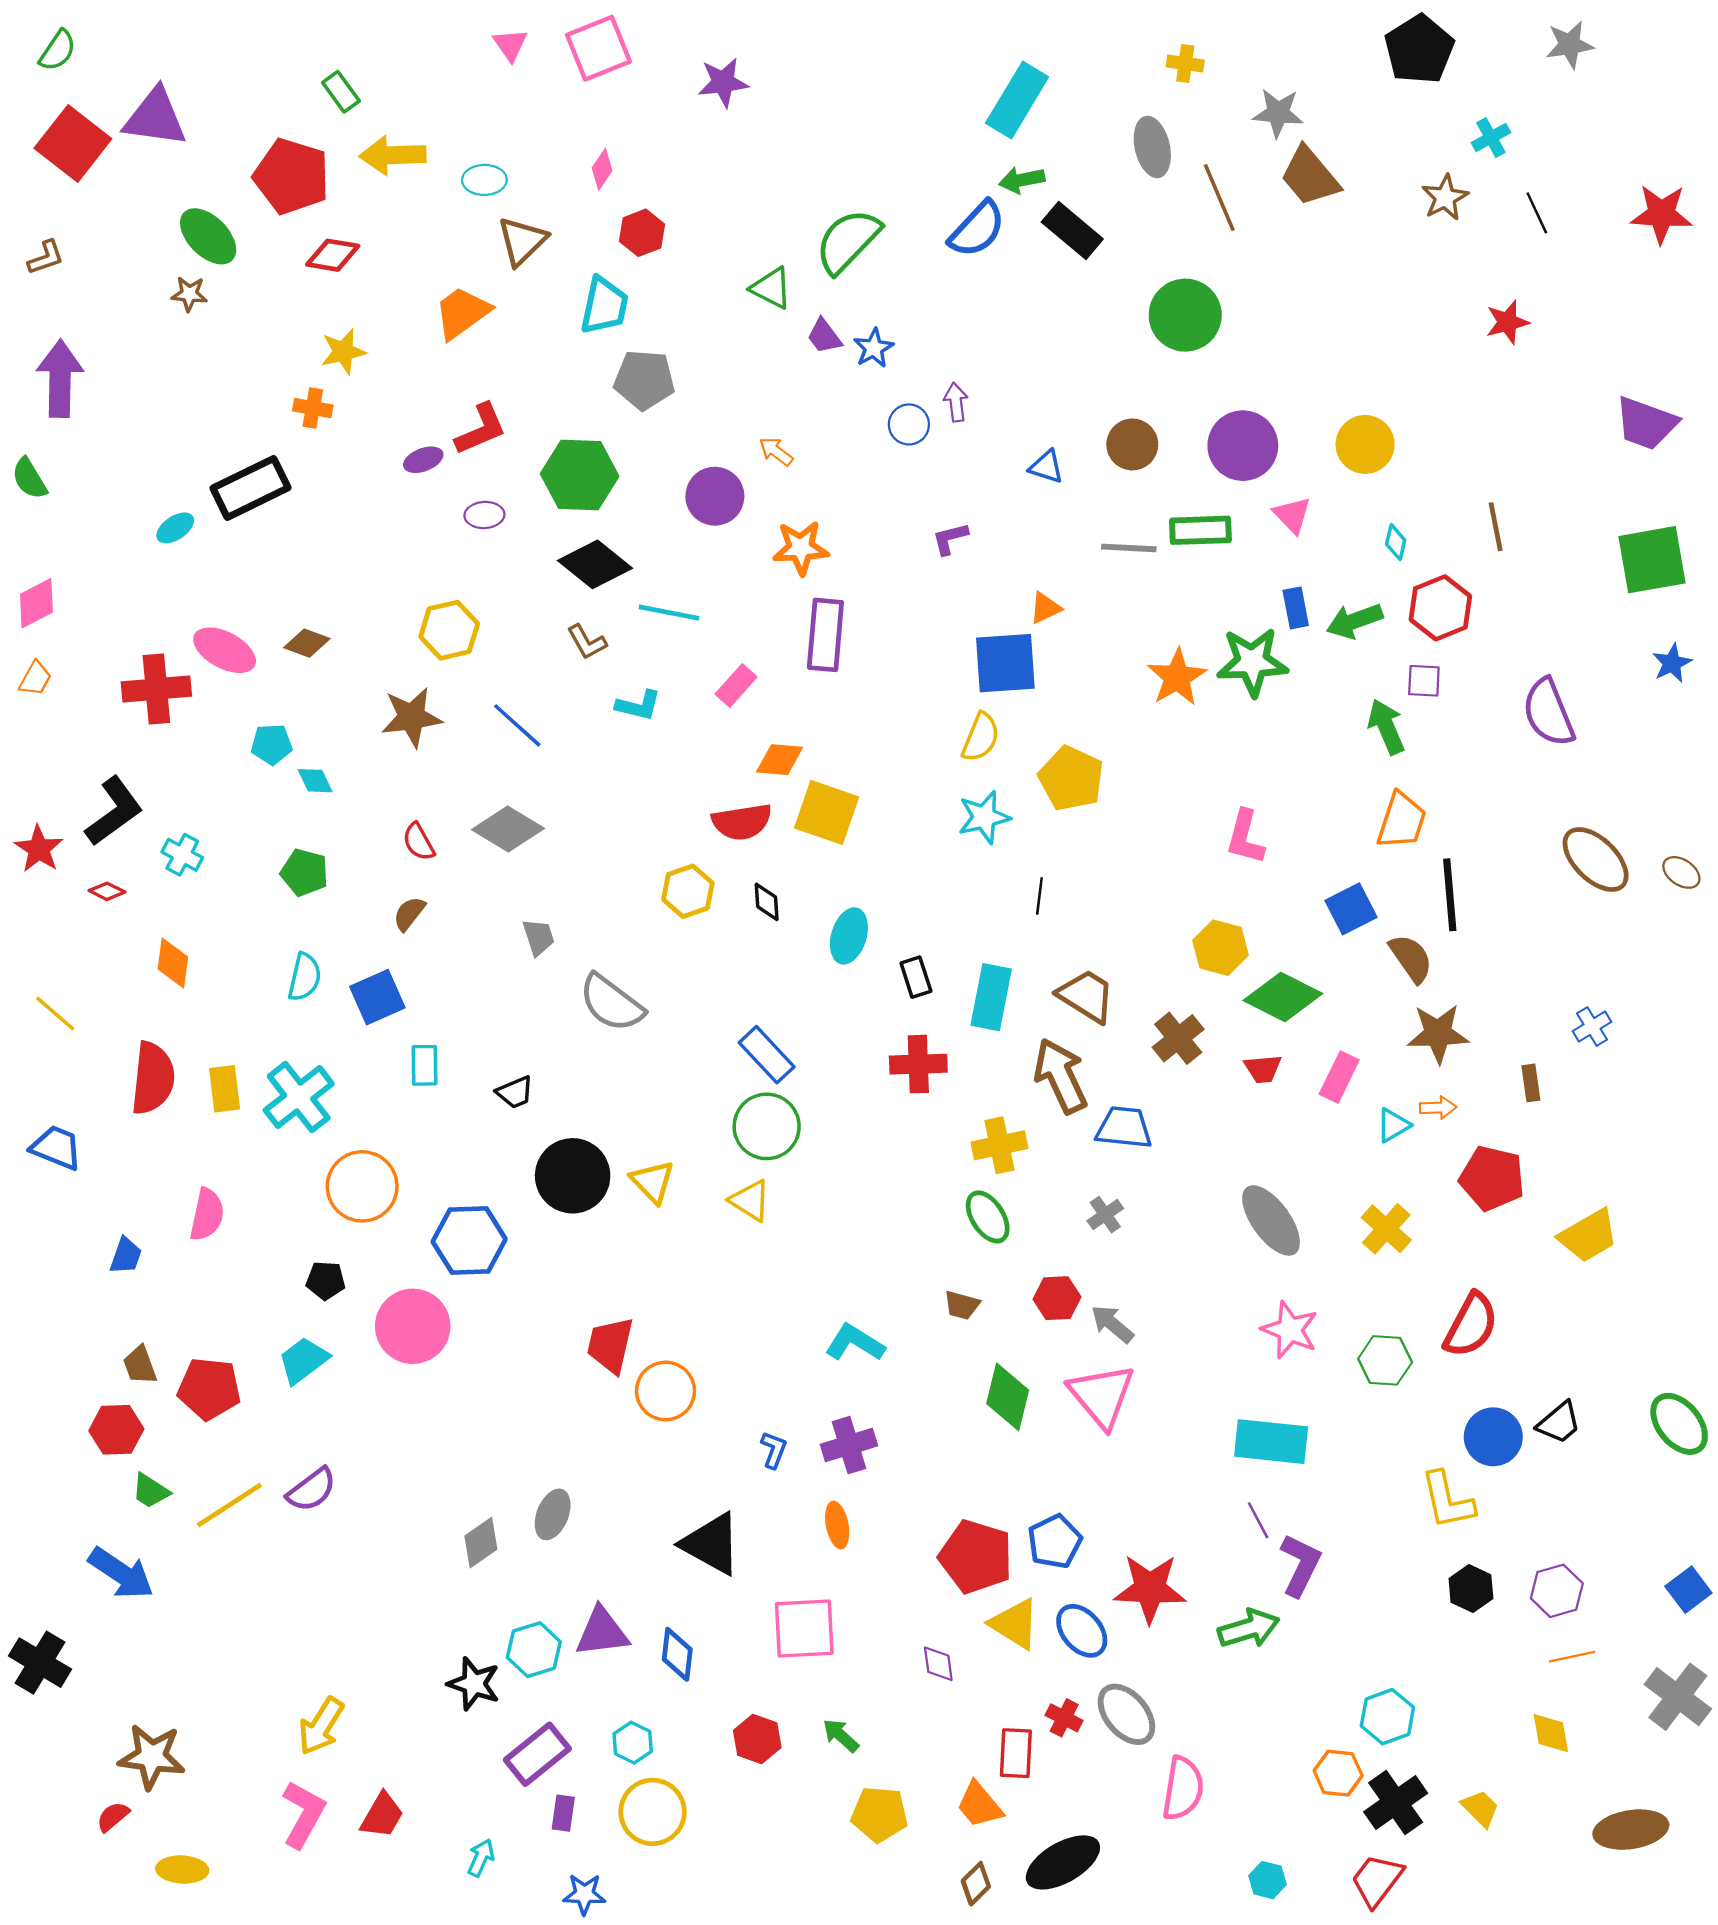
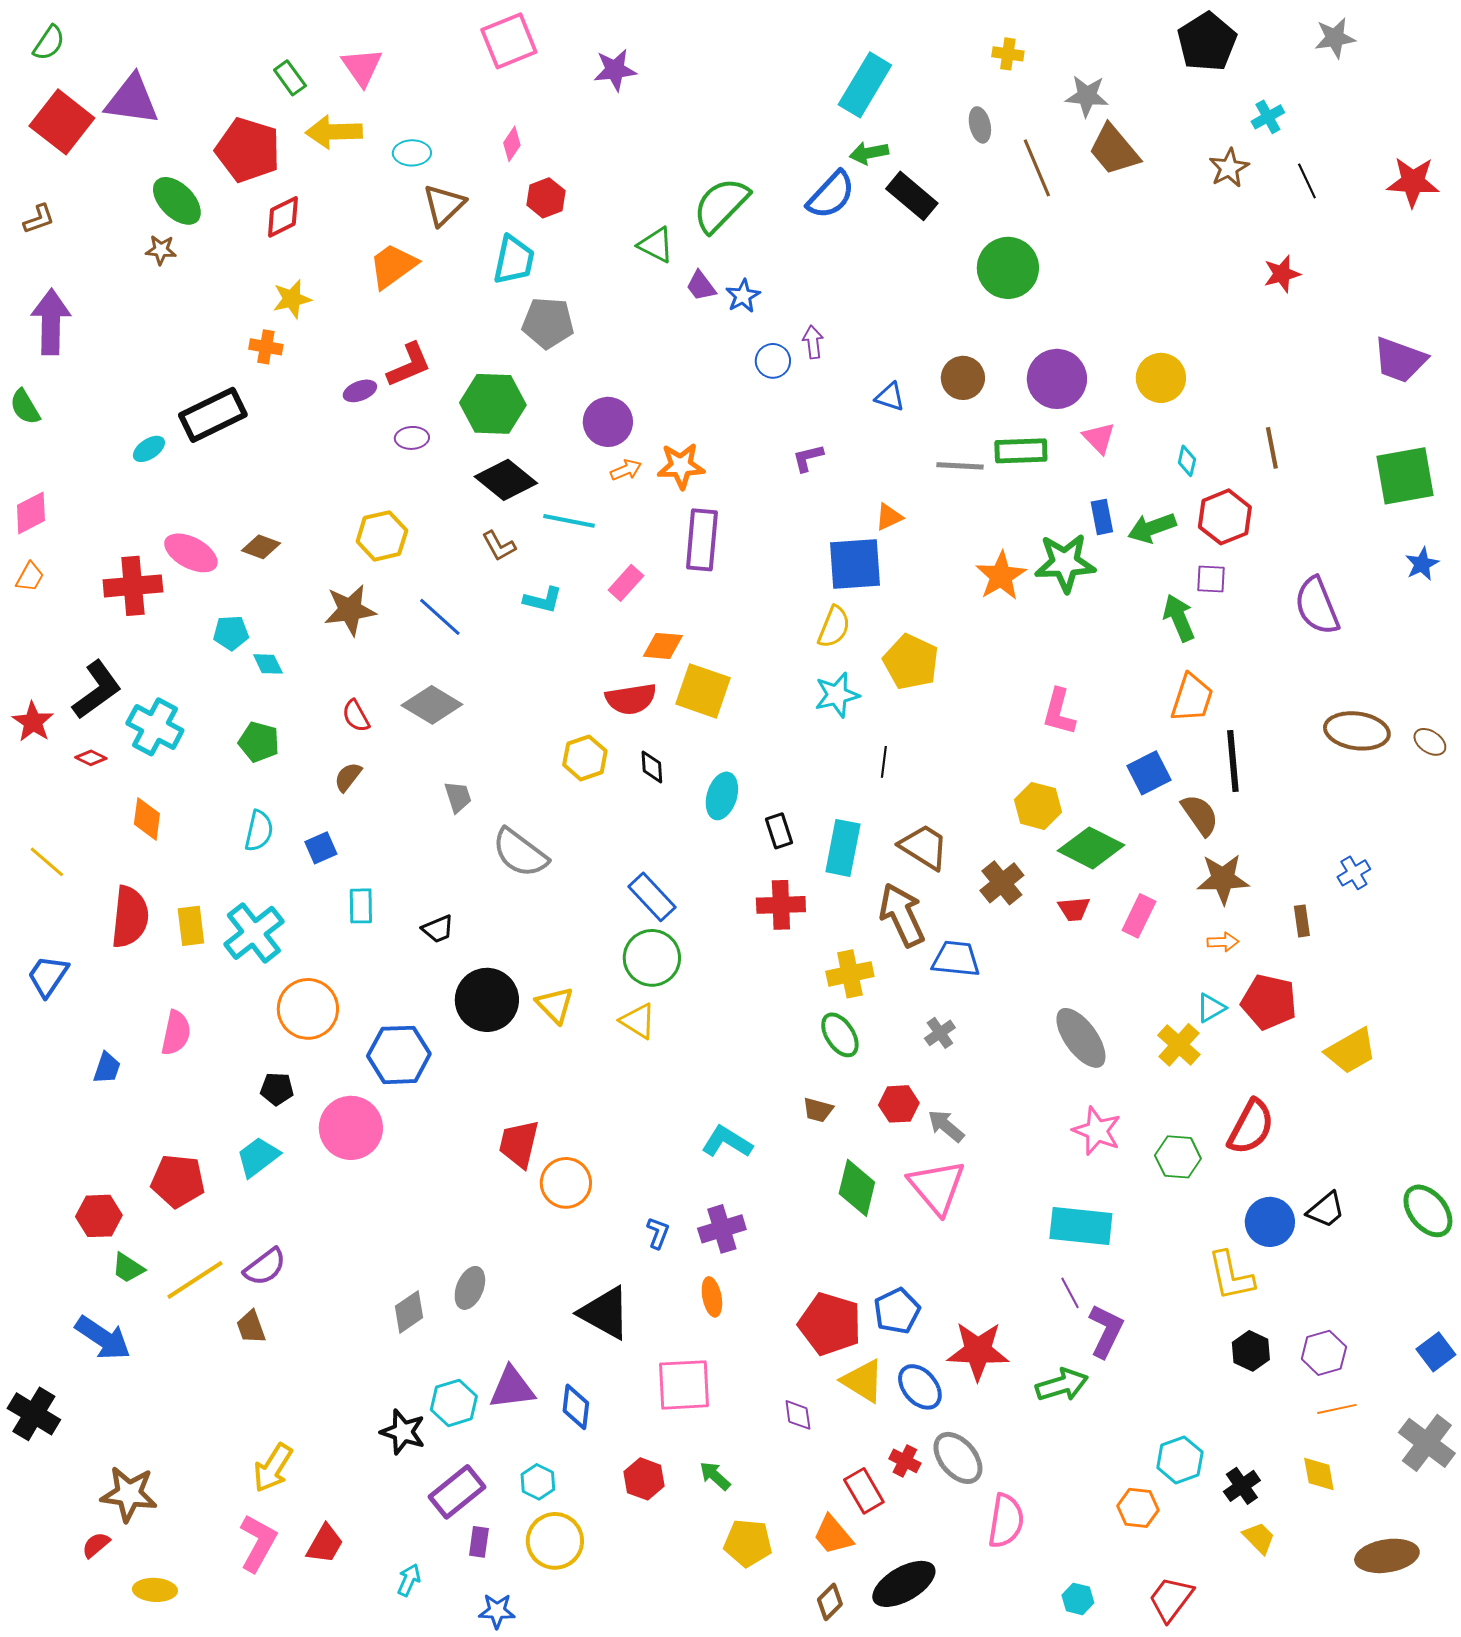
pink triangle: (510, 45) -> (362, 67), moved, size x1.4
gray ellipse: (1152, 147) -> (980, 125), size x0.7
red diamond: (333, 255) -> (283, 217), turned -36
orange arrow: (776, 452) -> (626, 470), moved, turned 120
cyan cross: (182, 855) -> (155, 727), size x1.6
brown ellipse: (1596, 860) -> (1357, 731), turned -36
blue square: (377, 997) -> (321, 848), size x0.7
cyan triangle: (1393, 1125) -> (1211, 1008), moved
blue trapezoid: (56, 1148) -> (48, 976), turned -78
brown trapezoid: (140, 1365) -> (251, 1327), moved
red rectangle: (1016, 1753) -> (864, 1491), turned -33
black cross: (1396, 1803) -> (1242, 1486), moved, size x0.7

